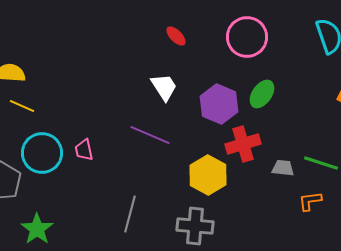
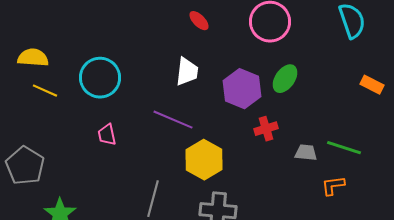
white trapezoid: (164, 87) -> (187, 72), turned 40
red cross: (243, 144) -> (266, 129), size x0.7
cyan circle: (42, 153) -> (100, 78), moved
yellow hexagon: (208, 175) -> (204, 160), moved

